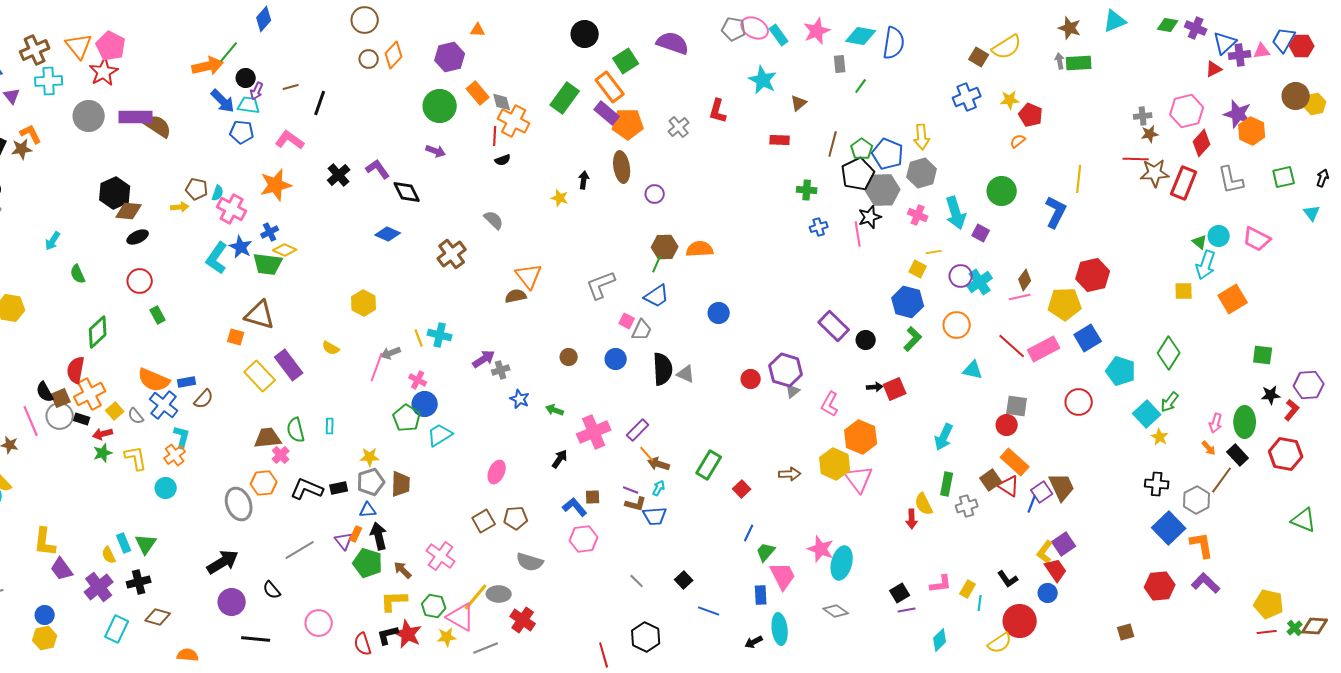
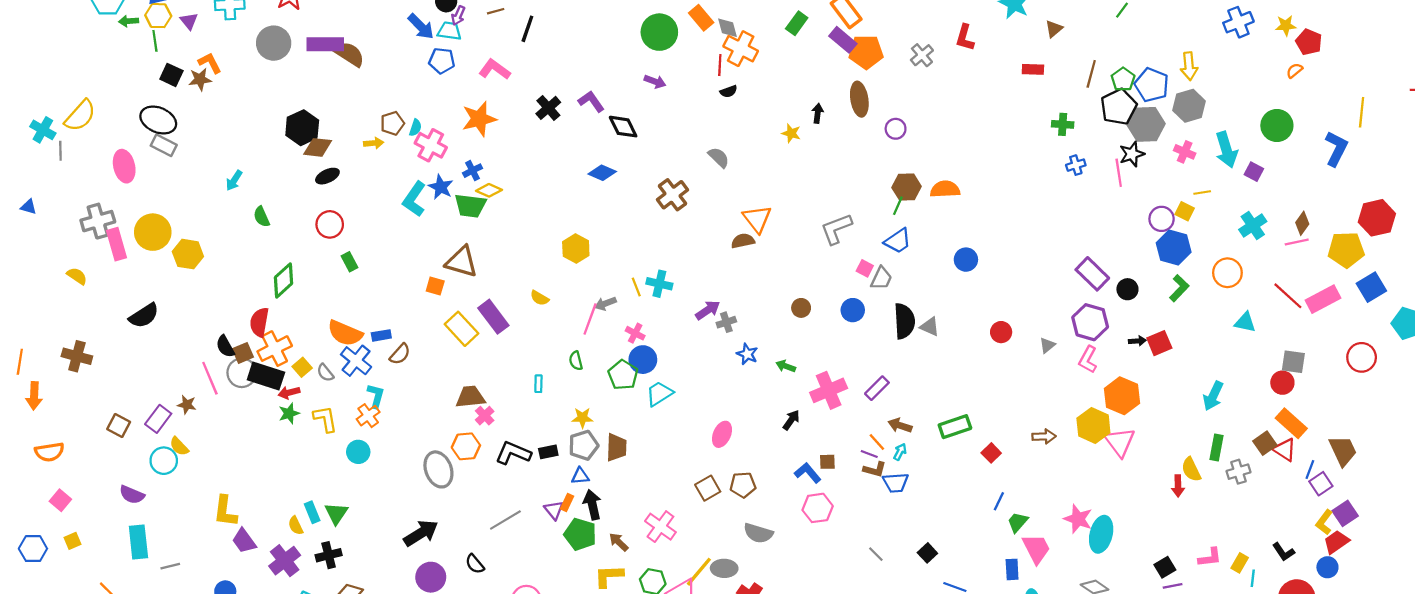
green rectangle: (565, 98) -> (797, 23), size x0.7
brown pentagon: (197, 189) -> (392, 123), turned -30
purple circle: (961, 276) -> (1162, 219), moved
purple hexagon: (786, 370) -> (1090, 322), moved
black rectangle: (82, 419) -> (266, 376), size x2.0
green semicircle: (296, 430) -> (576, 361), moved, size x0.7
orange line: (647, 454) -> (877, 442), moved
green rectangle: (709, 465) -> (955, 427), turned 40
purple square: (1042, 492) -> (1321, 484), moved
red trapezoid: (1056, 570) -> (1336, 542), turned -90

